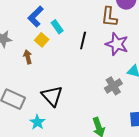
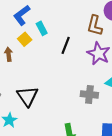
gray cross: (113, 86) -> (89, 94), turned 30

